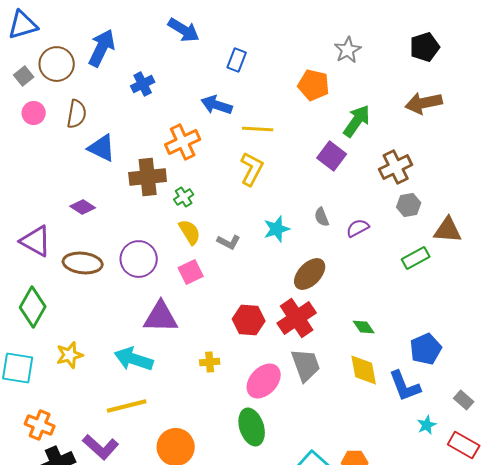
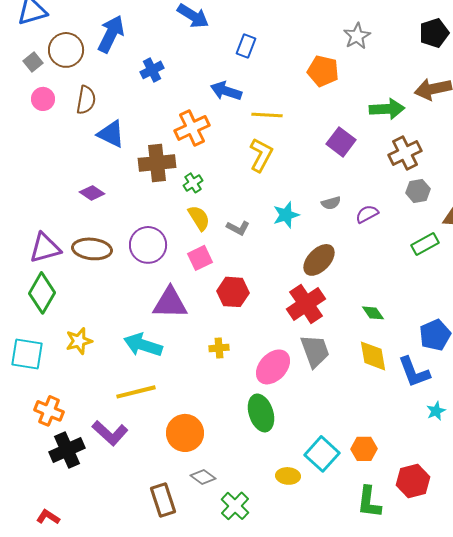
green arrow: (357, 121) -> (387, 109), moved, turned 52
gray semicircle: (322, 217) -> (331, 203), turned -84
purple triangle: (36, 241) -> (45, 248), moved, turned -44
red hexagon: (249, 320) -> (233, 292), moved

